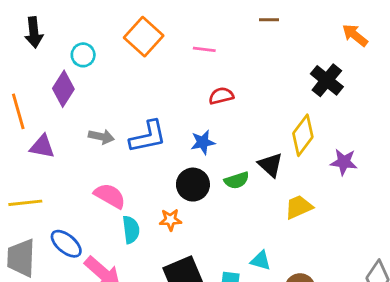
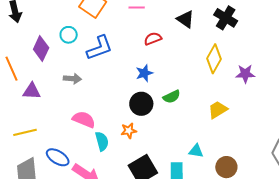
cyan circle: (83, 55) -> (69, 35), moved
blue L-shape: (148, 137) -> (100, 48), moved
black triangle: (270, 165) -> (185, 19), moved

